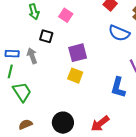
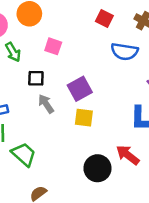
gray arrow: (32, 56) -> (46, 104), moved
black circle: (63, 123) -> (97, 168), moved
red arrow: (100, 124) -> (128, 155), moved, turned 90

